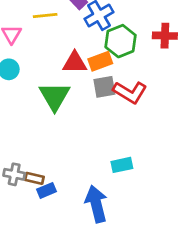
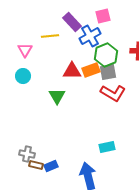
gray square: (104, 87) -> (108, 72), moved
green triangle: (55, 96) -> (57, 96), size x0.7
brown rectangle: (34, 178) -> (36, 165), moved

